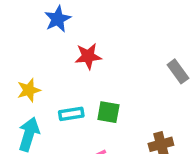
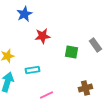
green square: (108, 112) -> (71, 52), moved

